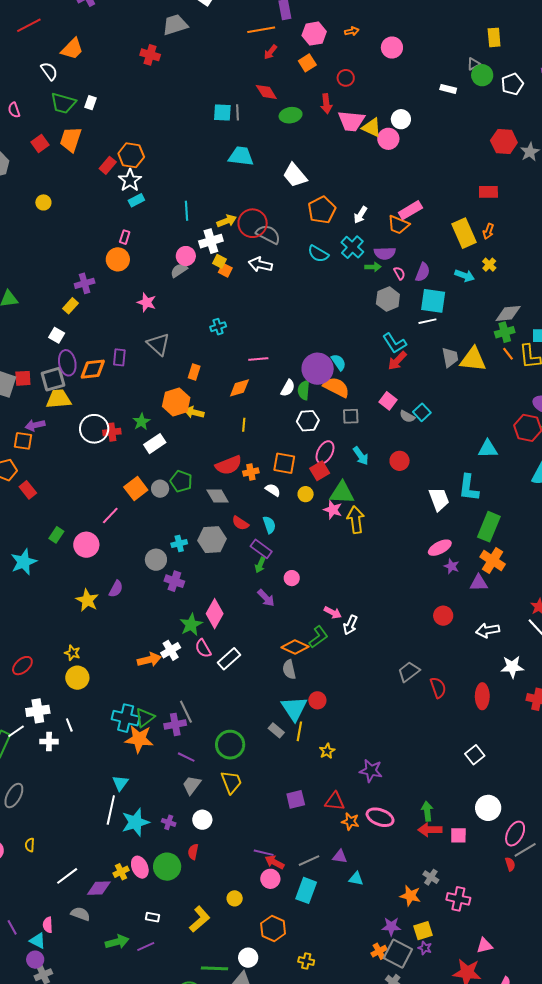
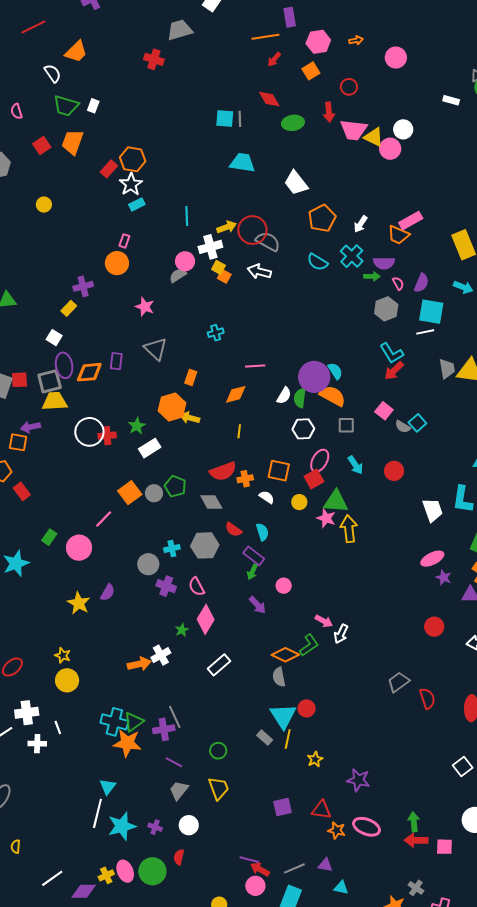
green star: (191, 625) -> (182, 630), size x0.6
pink semicircle: (203, 648) -> (196, 587), moved
green circle: (230, 745) -> (218, 751), size x0.6

